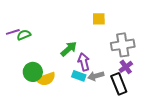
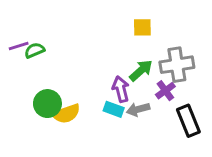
green arrow: (69, 49) -> (141, 70), moved
purple cross: (126, 67) -> (165, 91), moved
black rectangle: (119, 84) -> (188, 121), moved

